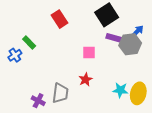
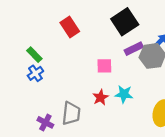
purple rectangle: (114, 38) -> (134, 49), turned -42
blue cross: (15, 55) -> (35, 73), moved
cyan star: (120, 90) -> (124, 94), moved

